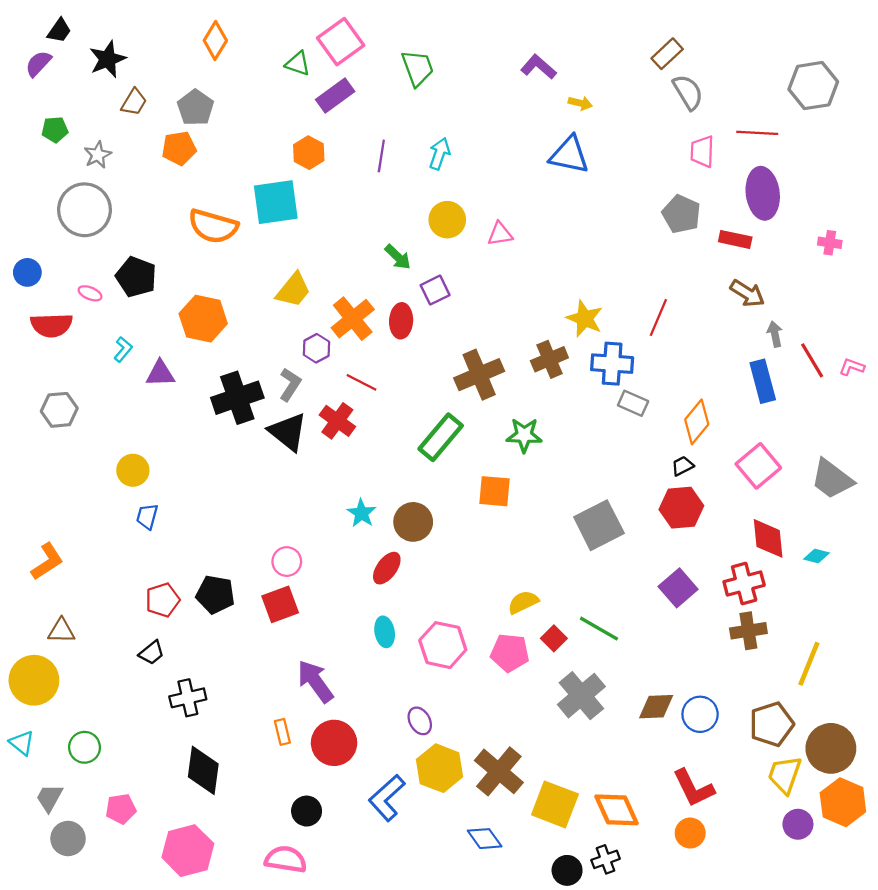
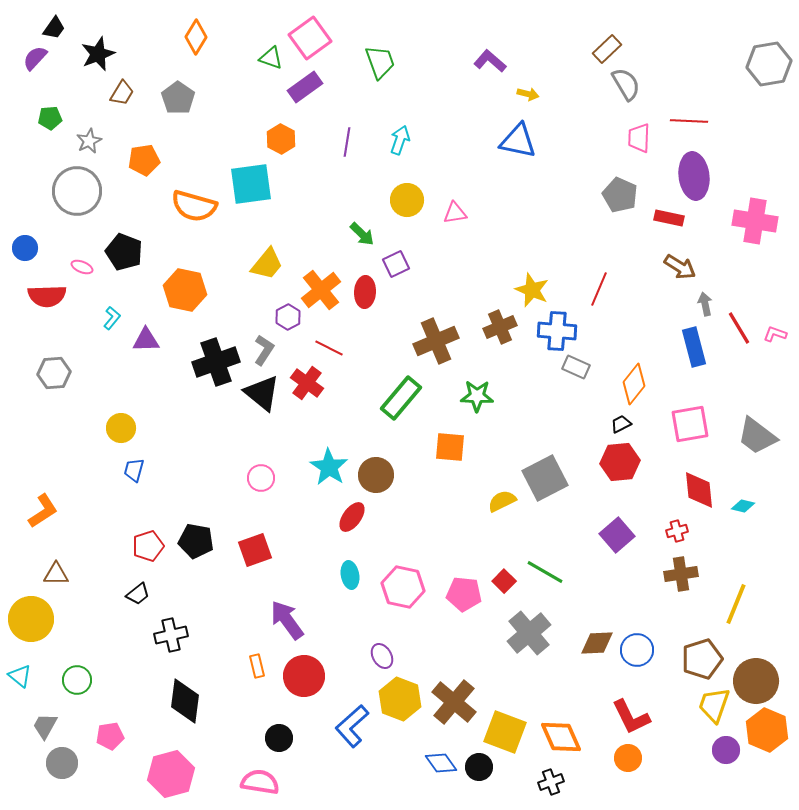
gray hexagon: (813, 86) -> (769, 64), moved
orange pentagon: (179, 148) -> (144, 160), moved
pink cross: (830, 243) -> (755, 221), size x2.0
pink square: (758, 466) -> (690, 424), turned 30
cyan star: (362, 513) -> (329, 467), size x1.4
pink circle: (287, 562) -> (261, 478), moved
red cross: (744, 583) -> (677, 531), size x0.6
yellow semicircle: (523, 602) -> (502, 501), moved
black circle: (567, 870) -> (479, 767), moved

